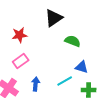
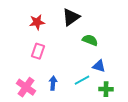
red star: (20, 35) -> (37, 22), moved
pink rectangle: (21, 61) -> (38, 51), moved, turned -35

